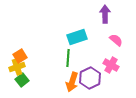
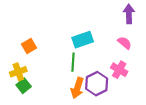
purple arrow: (105, 14) -> (129, 14), moved
orange square: (20, 56) -> (29, 46), moved

